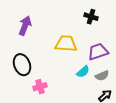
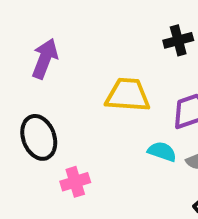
black cross: (91, 17) -> (178, 40), turned -32
cyan semicircle: (83, 72) -> (162, 152), turned -120

